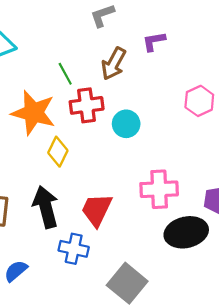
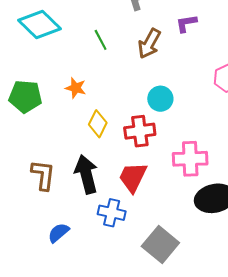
green line: (65, 74) -> (101, 40), moved
red cross: (87, 105) -> (140, 131), moved
orange star: (33, 113) -> (76, 88), size x0.5

